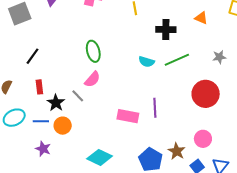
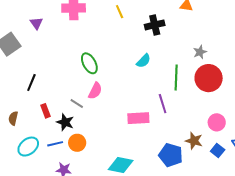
gray star: (219, 57) -> (200, 52), moved
green line: (177, 60) -> (176, 78), moved, turned -50
cyan semicircle: (146, 62) -> (144, 61), turned -49
gray line: (78, 96) -> (77, 103), moved

